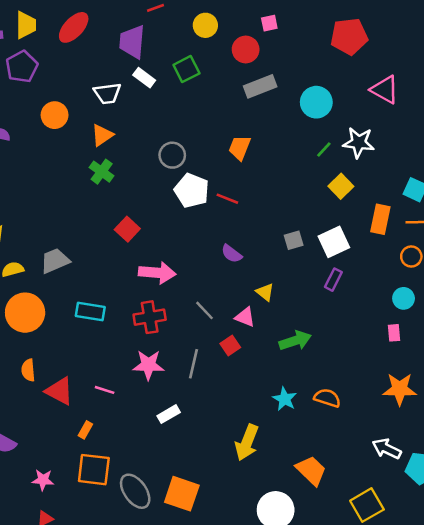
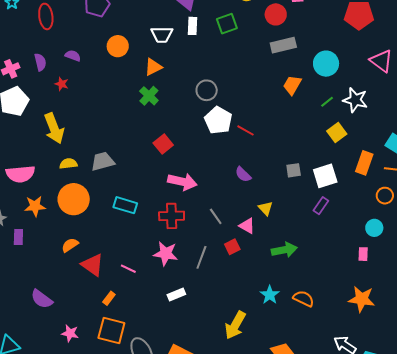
white rectangle: (144, 78) -> (193, 26), turned 48
orange trapezoid: (240, 148) -> (292, 85), moved
orange semicircle: (28, 370) -> (70, 245), turned 54

